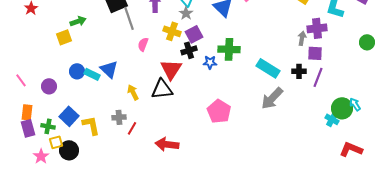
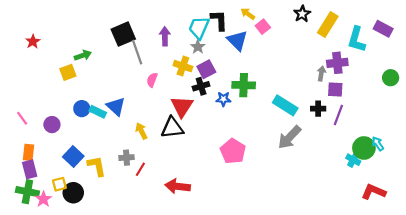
green cross: (48, 126) -> (27, 192), moved, size x1.5

